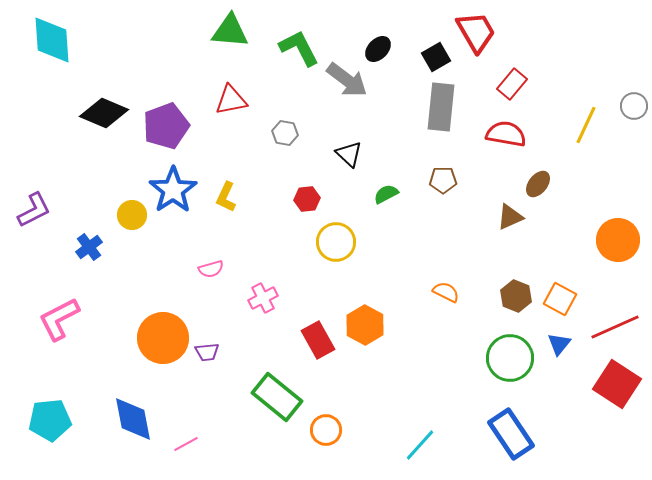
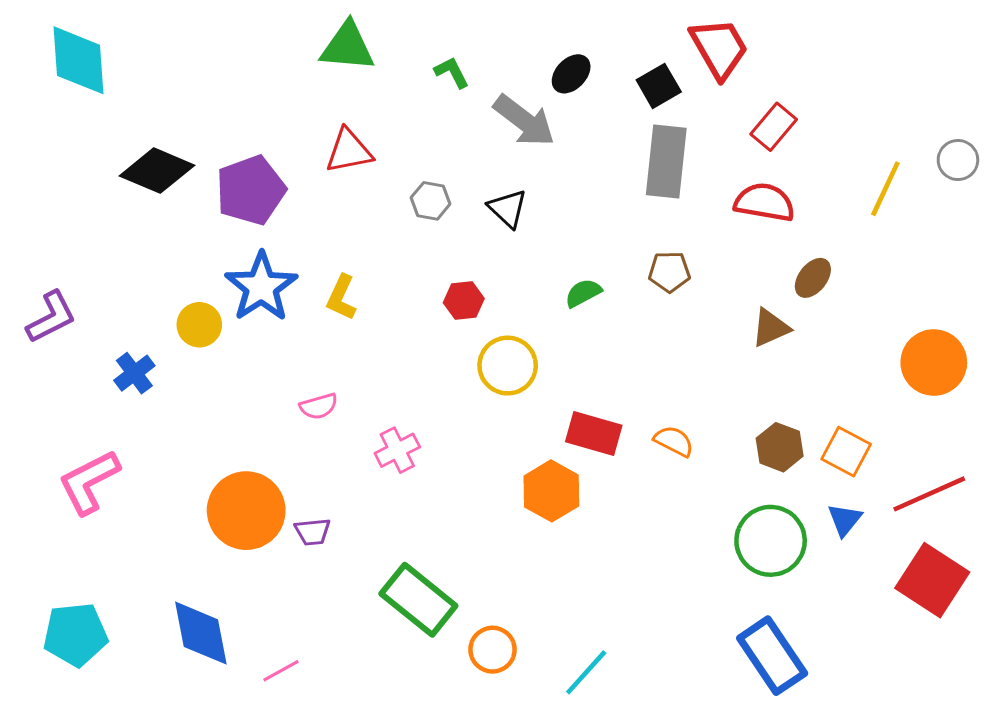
green L-shape: (299, 48) -> (452, 72), size x0.6
black triangle: (349, 154) -> (508, 208), moved
red rectangle: (318, 340) -> (594, 434), moved, turned -45
cyan line: (420, 445) -> (586, 672), moved

